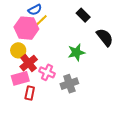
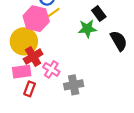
yellow circle: (18, 50) -> (24, 41), size x1.6
green star: (76, 52) -> (87, 29), moved

